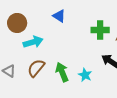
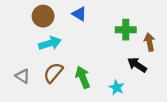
brown circle: (17, 23) -> (43, 16), moved
cyan star: (85, 75) -> (117, 87), moved

